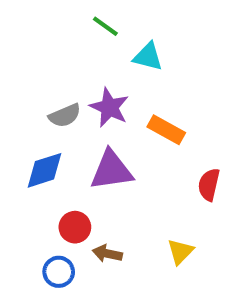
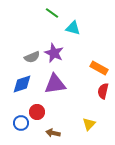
orange rectangle: (166, 130) -> (99, 68), moved
brown arrow: (107, 254) -> (53, 133), moved
blue circle: (59, 272) -> (21, 123), moved

